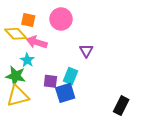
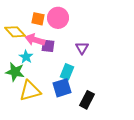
orange square: (28, 20) -> (38, 19), moved
purple square: (50, 81) -> (48, 46), moved
yellow triangle: (18, 96) -> (30, 91), moved
black rectangle: (121, 106) -> (87, 100), moved

